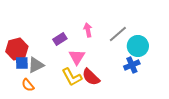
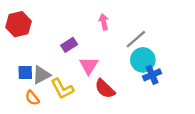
pink arrow: (88, 30) -> (104, 22), moved
cyan circle: (138, 46) -> (143, 60), moved
red hexagon: (17, 49) -> (18, 24), moved
yellow L-shape: (72, 77) -> (62, 89), moved

